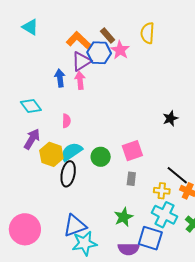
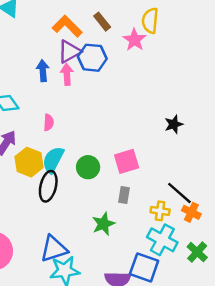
pink star: (120, 50) -> (134, 40), moved
blue hexagon: (99, 53) -> (92, 58), moved
cyan semicircle: (71, 152) -> (53, 160), turned -30
green star: (124, 217) -> (103, 224), moved

